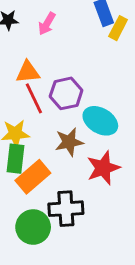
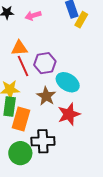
pink arrow: (47, 24) -> (33, 16), turned 42
brown star: (69, 142) -> (46, 96), turned -30
orange rectangle: (33, 177) -> (21, 119), turned -35

